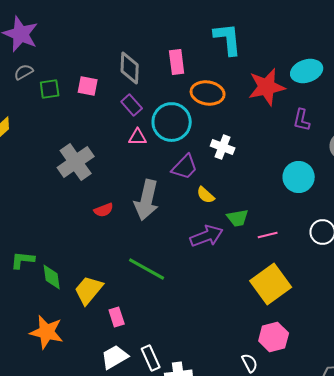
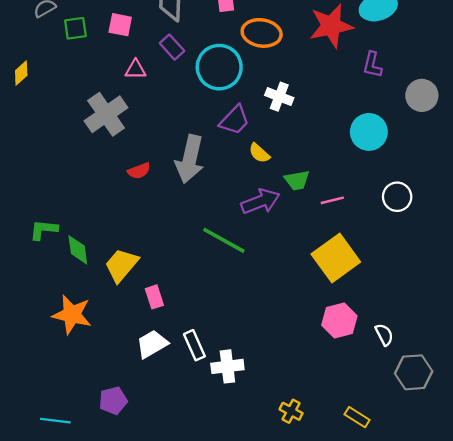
pink triangle: (138, 137) -> (136, 69), moved
green line: (147, 269) -> (224, 240), moved
white semicircle: (250, 363) -> (384, 335), moved

